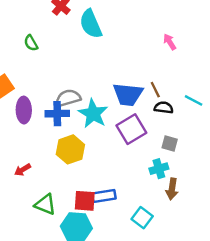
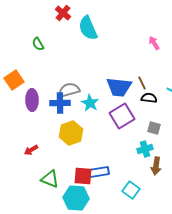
cyan star: (93, 114) -> (90, 103), size x0.7

